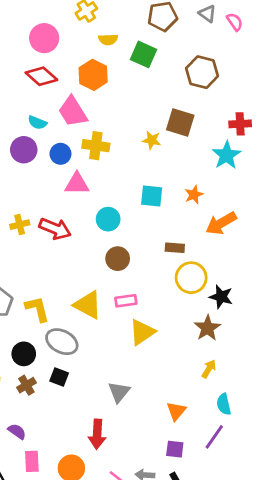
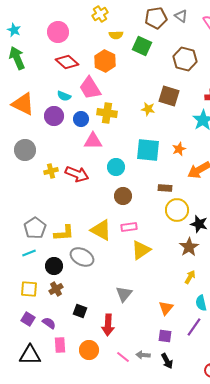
gray triangle: (207, 14) -> (181, 16), moved
pink circle: (44, 38) -> (58, 32), moved
cyan square: (152, 196) -> (148, 150), size x1.4
yellow L-shape: (37, 309) -> (64, 233), turned 100
black square: (59, 377) -> (80, 311), moved

